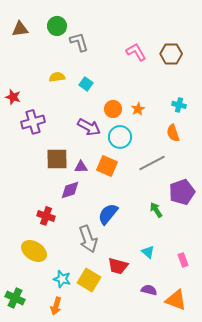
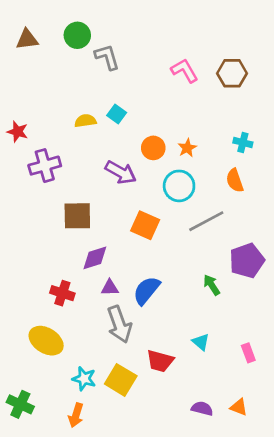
yellow semicircle: (57, 77) -> (85, 121), moved
cyan circle: (120, 137) -> (179, 186), moved
purple triangle: (81, 167) -> (110, 288), moved
purple semicircle: (149, 290) -> (202, 408), moved
orange triangle: (176, 300) -> (239, 407), size x0.6

